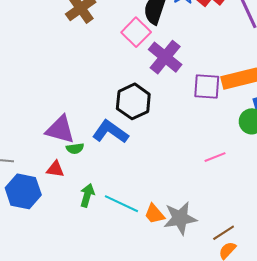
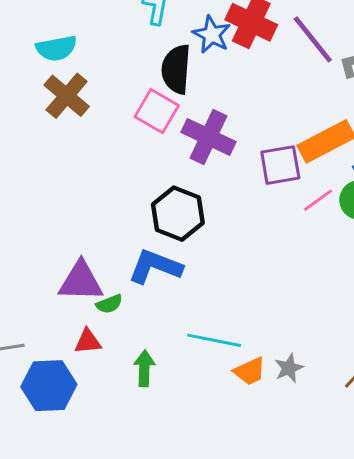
pink line: (215, 157) -> (318, 200), moved
cyan line: (121, 204) -> (214, 340), moved
orange trapezoid: (154, 214) -> (250, 371), turned -60
gray star: (180, 218) -> (289, 368), size x0.6

